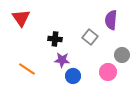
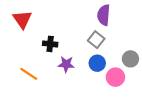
purple semicircle: (111, 20) -> (104, 15), moved
black cross: (55, 39) -> (50, 44), moved
blue circle: (73, 76) -> (97, 63), moved

